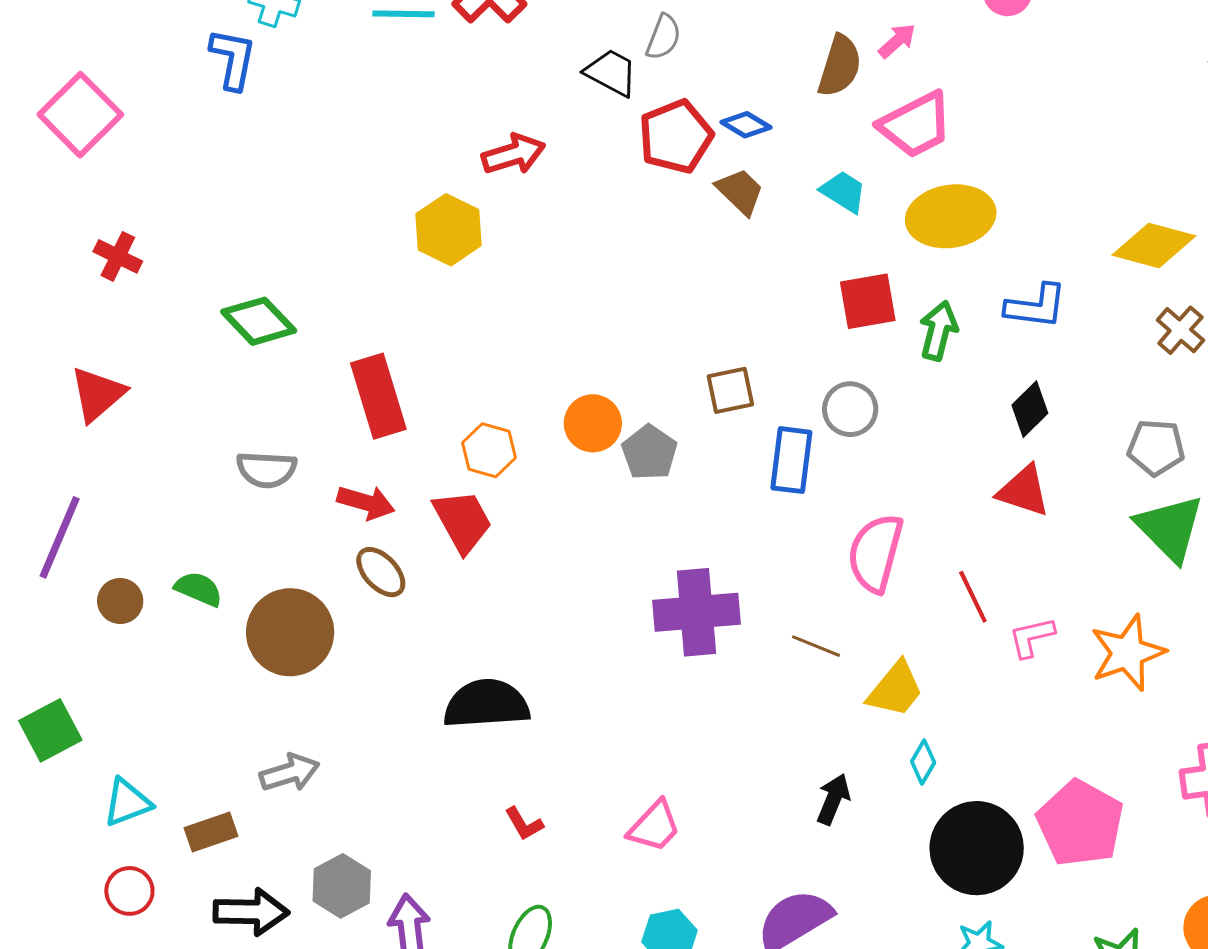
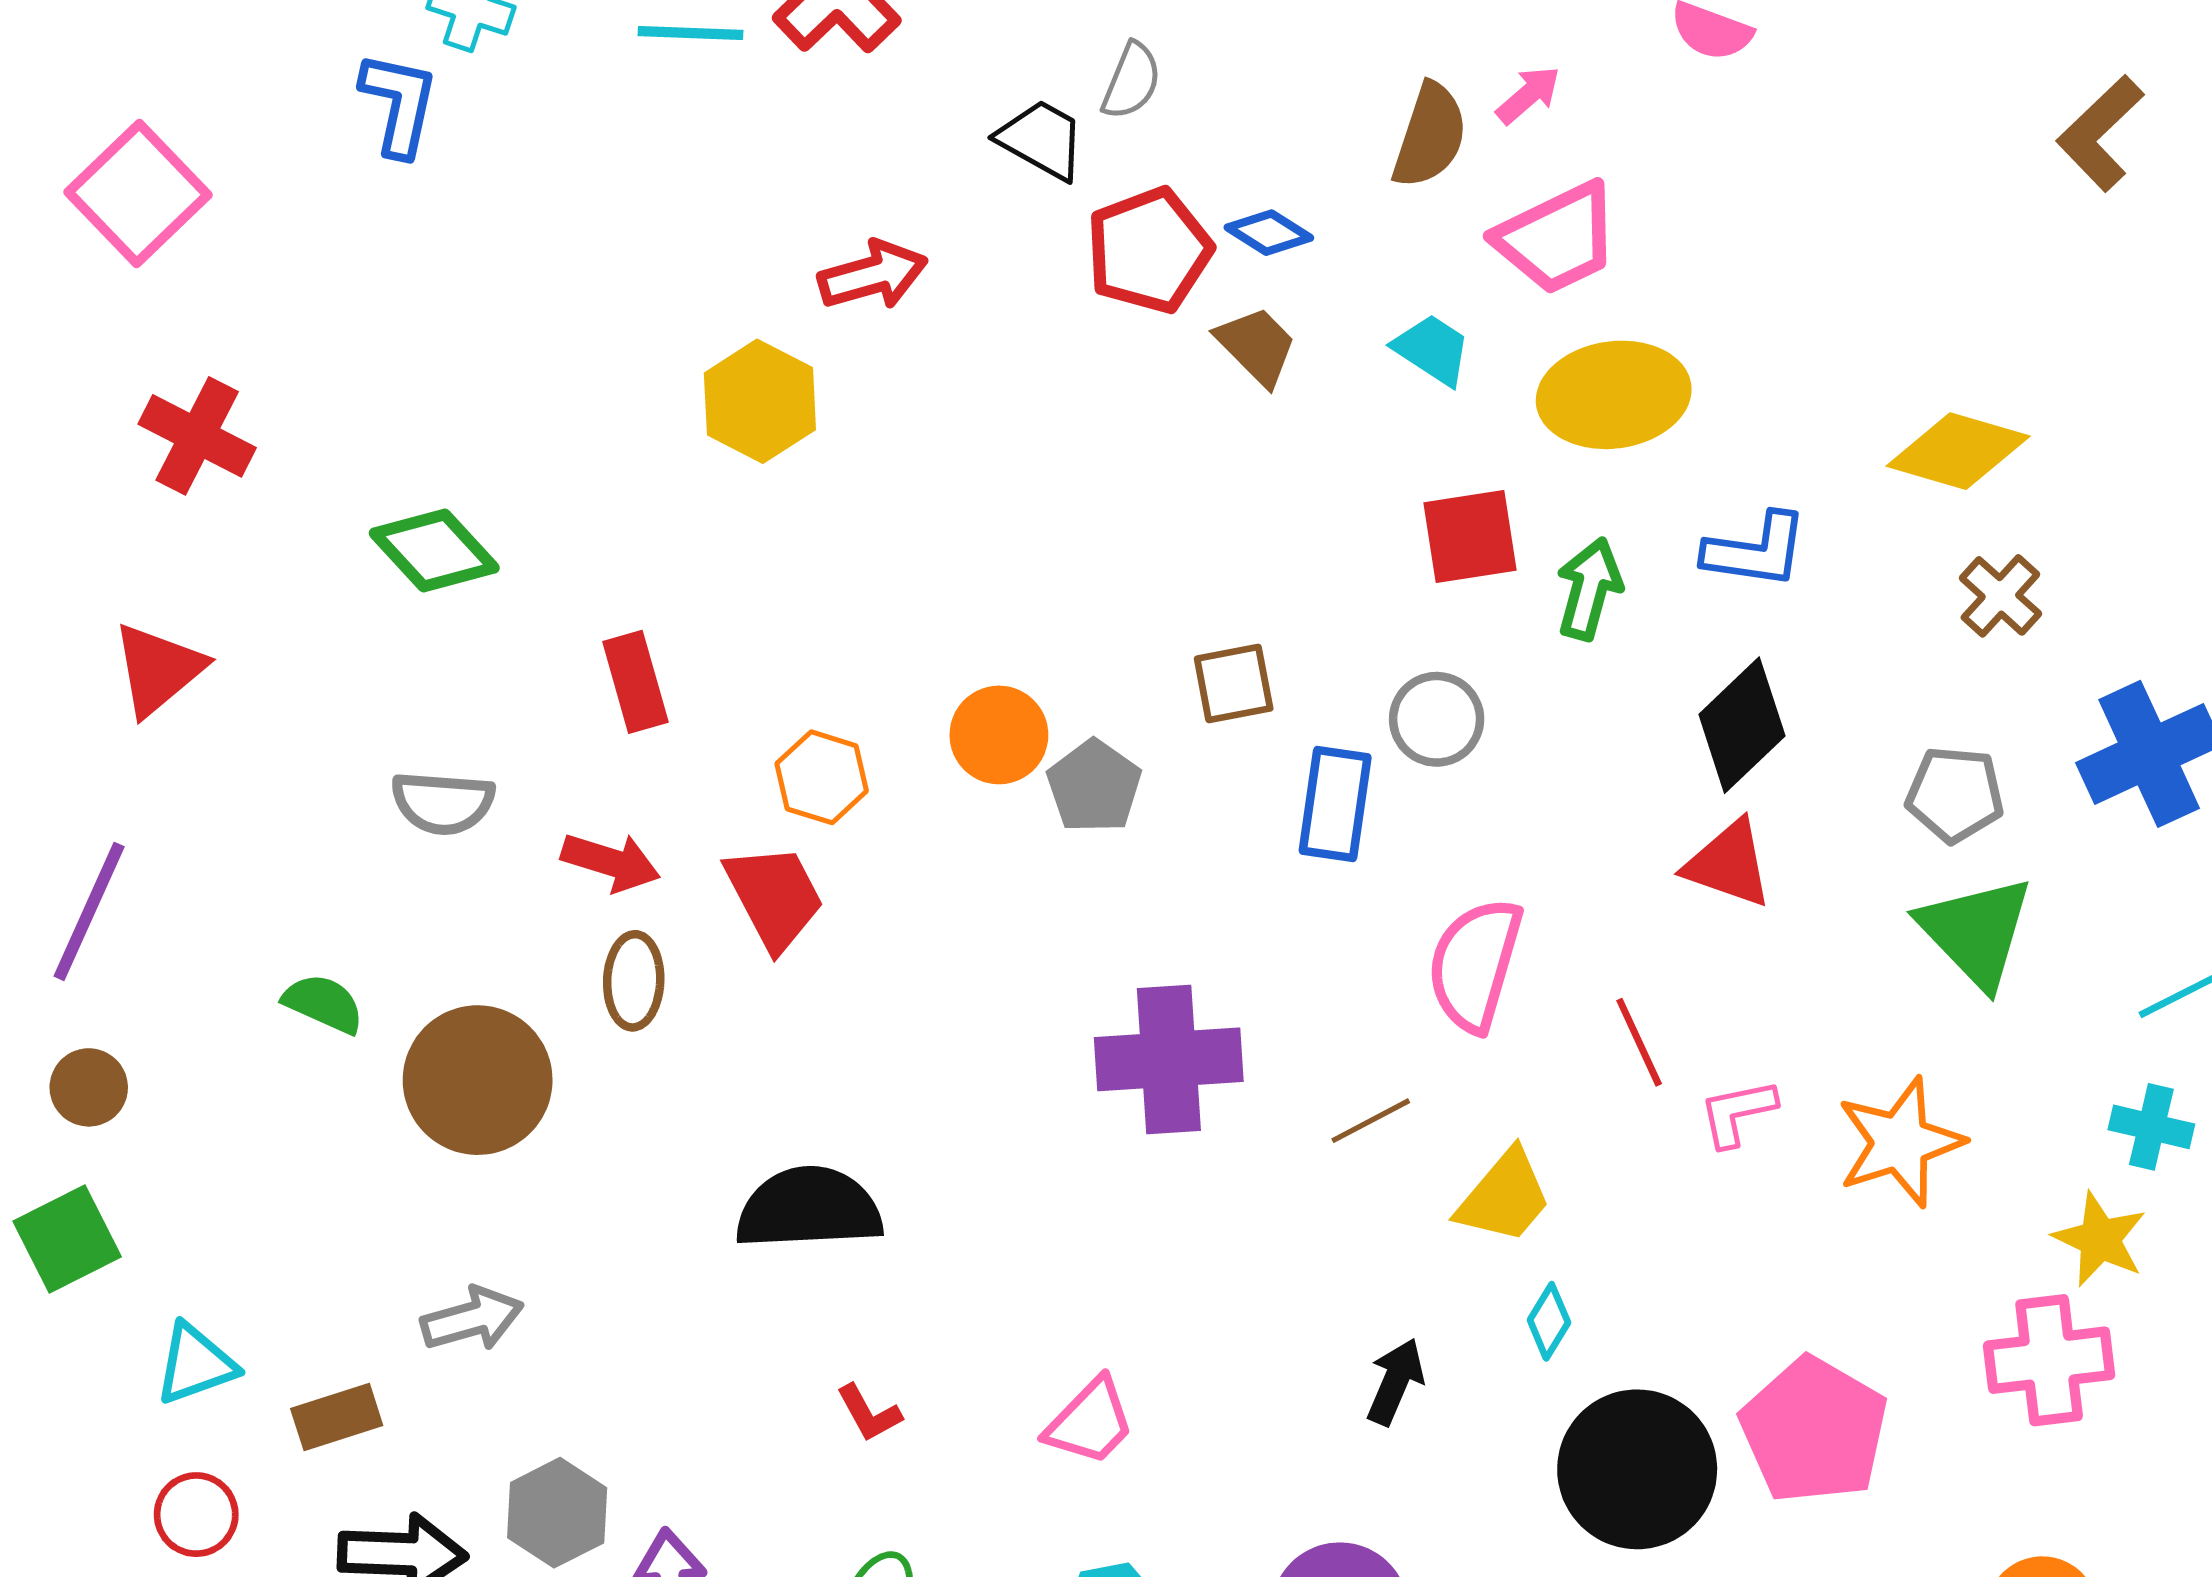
red cross: (118, 256) -> (197, 436), size x1.4
red rectangle: (378, 396) -> (635, 682), size x0.7
black diamond: (1030, 409) -> (1742, 725), size x1.4
brown ellipse: (381, 572) -> (634, 981), turned 44
brown circle: (120, 601) -> (89, 1087), moved
brown line: (816, 646) -> (1371, 1121), turned -51

